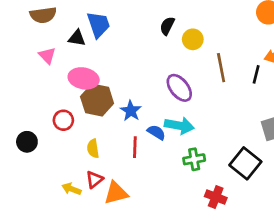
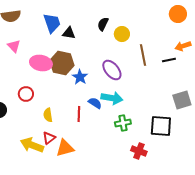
black triangle: (77, 38) -> (69, 33), moved
black line: (256, 74) -> (169, 60), turned 64
brown hexagon: (97, 100) -> (62, 63), moved
blue star: (131, 111) -> (80, 77), moved
black square: (245, 163) -> (161, 126), turned -35
yellow arrow: (71, 189) -> (32, 145), size x1.6

